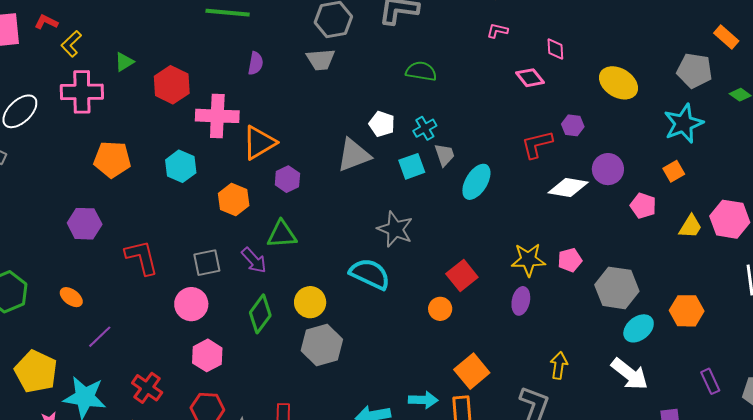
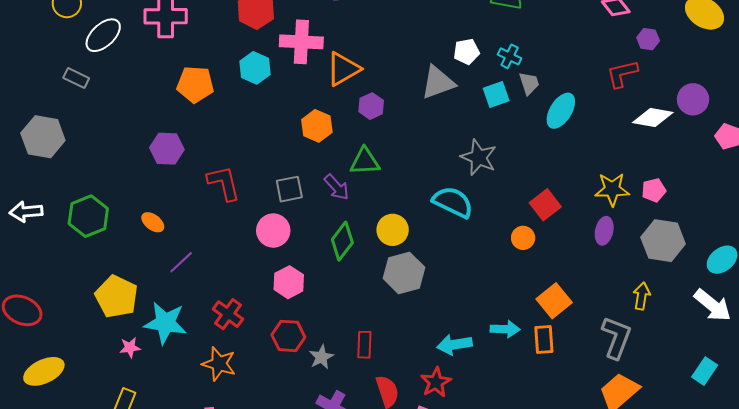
white pentagon: (382, 124) -> (466, 52), turned -30
purple hexagon: (573, 125) -> (648, 39), moved
cyan cross: (425, 128) -> (510, 56), turned -35
cyan hexagon: (181, 166) -> (255, 68), moved
gray hexagon: (617, 288) -> (663, 241), moved

